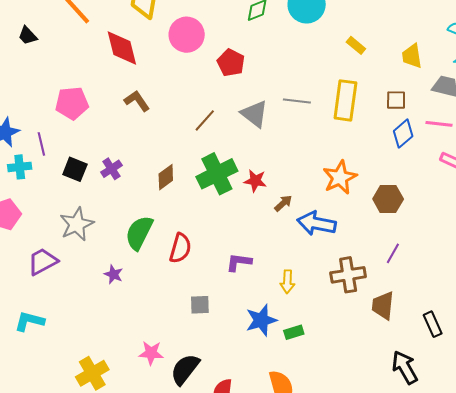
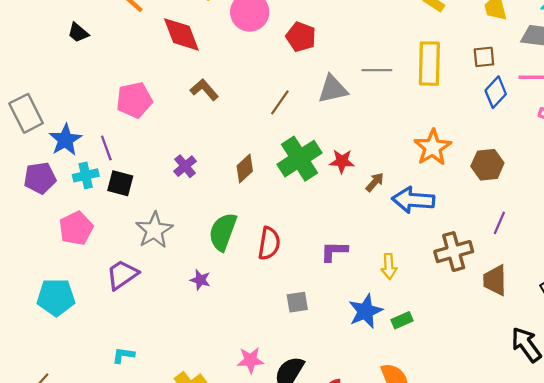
gray triangle: (254, 114) -> (333, 89), turned -44
black square: (75, 169) -> (120, 183), moved
cyan L-shape: (29, 321) -> (123, 355), moved, size x0.7

